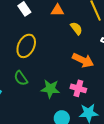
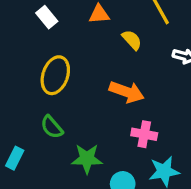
orange arrow: (83, 60) -> (127, 92), moved
green star: (50, 89) -> (87, 159), moved

